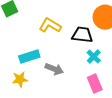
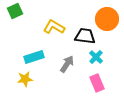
gray arrow: (54, 69) -> (67, 64), moved, turned -78

